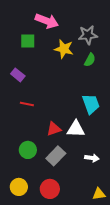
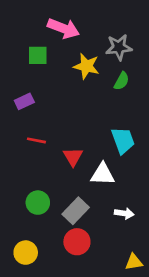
purple rectangle: (18, 75) -> (24, 101), turned -64
red triangle: (54, 129) -> (73, 157), moved, turned -42
red circle: (50, 189) -> (77, 242), moved

